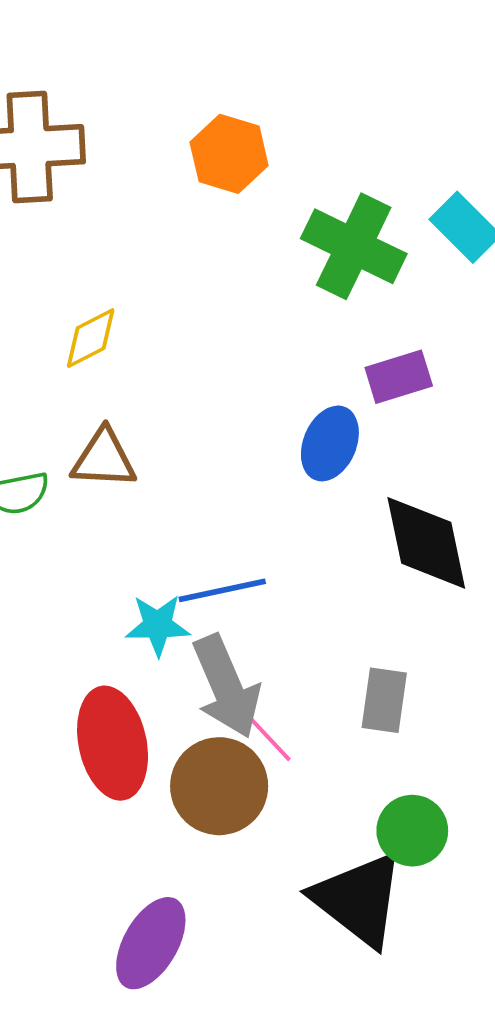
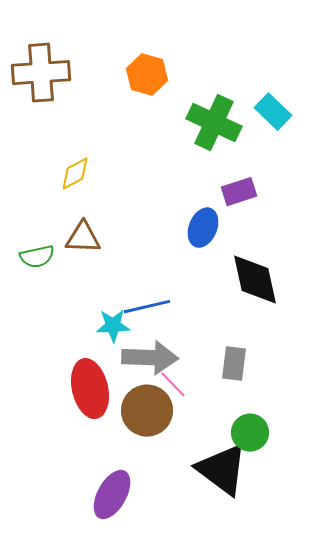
gray arrow: (226, 687) -> (150, 358), turned -64

